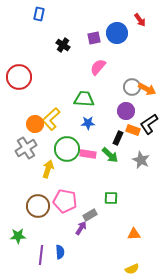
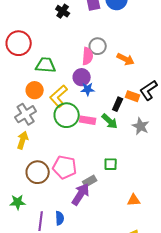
pink semicircle: (98, 67) -> (88, 56), moved, turned 144
gray circle: (132, 87) -> (98, 46), moved
orange arrow: (147, 89) -> (126, 59), moved
green trapezoid: (84, 99) -> (46, 65), moved
purple circle: (126, 111) -> (82, 77), moved
yellow L-shape: (51, 119) -> (59, 96), moved
yellow arrow: (48, 169) -> (23, 140), moved
purple arrow: (81, 228) -> (81, 194), size x1.6

